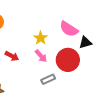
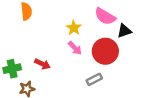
red arrow: (12, 56) -> (42, 64), moved
gray rectangle: (48, 79) -> (94, 79), moved

